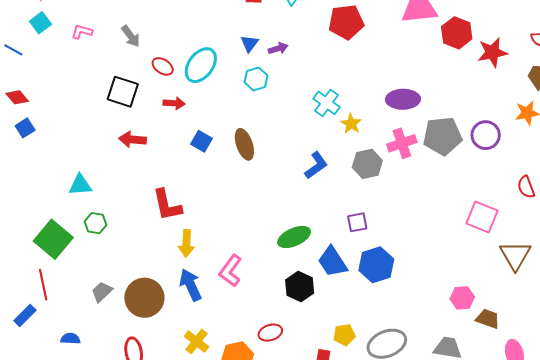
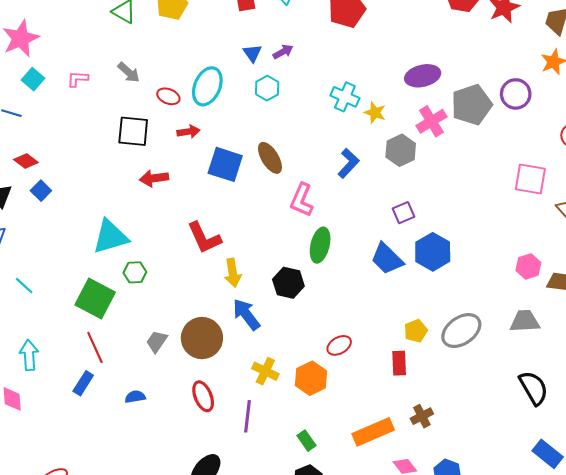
blue square: (202, 141) -> (225, 164), size x1.6
cyan triangle: (80, 185) -> (110, 237), size x1.5
green ellipse: (294, 237) -> (320, 245), moved, turned -40
pink L-shape: (231, 271) -> (302, 200), moved
black hexagon: (300, 287) -> (288, 283), moved

